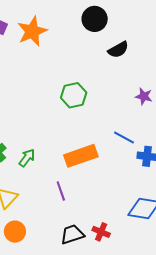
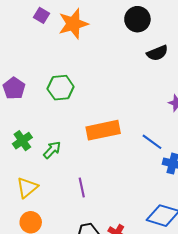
green hexagon: (74, 95) -> (61, 88), moved
orange rectangle: (81, 156) -> (103, 130), moved

